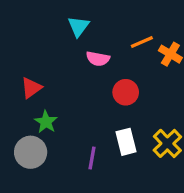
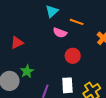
orange line: (142, 42) -> (77, 22), moved, turned 32
green star: (46, 122) -> (27, 71), moved

